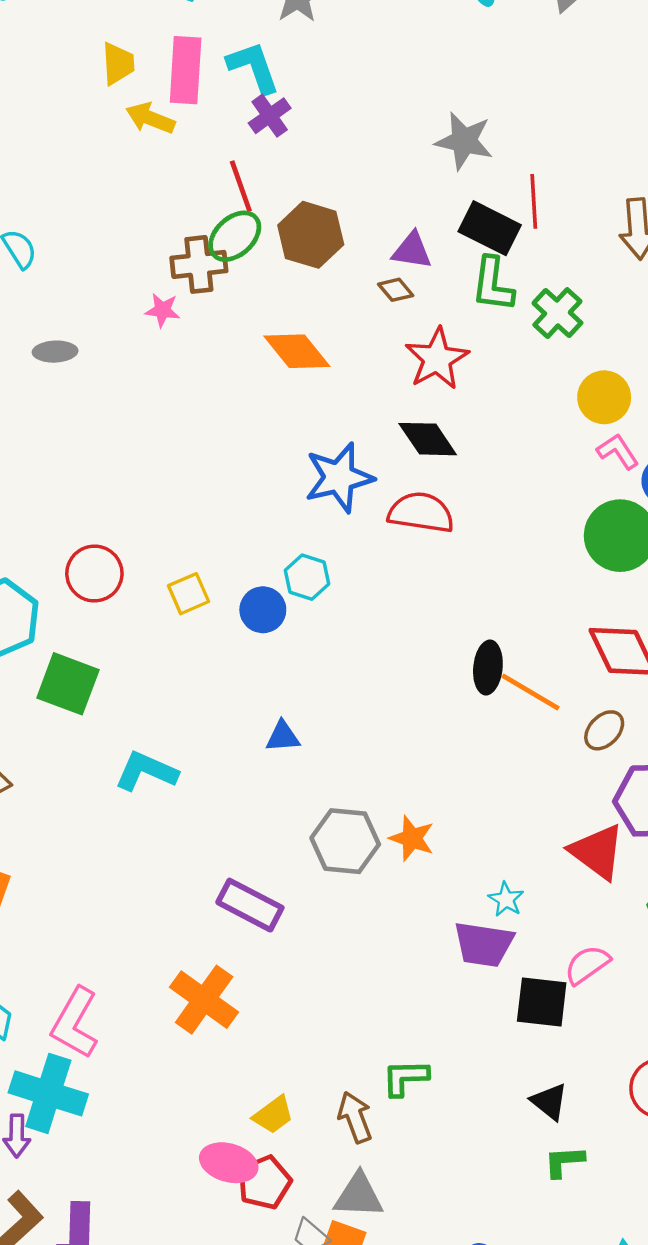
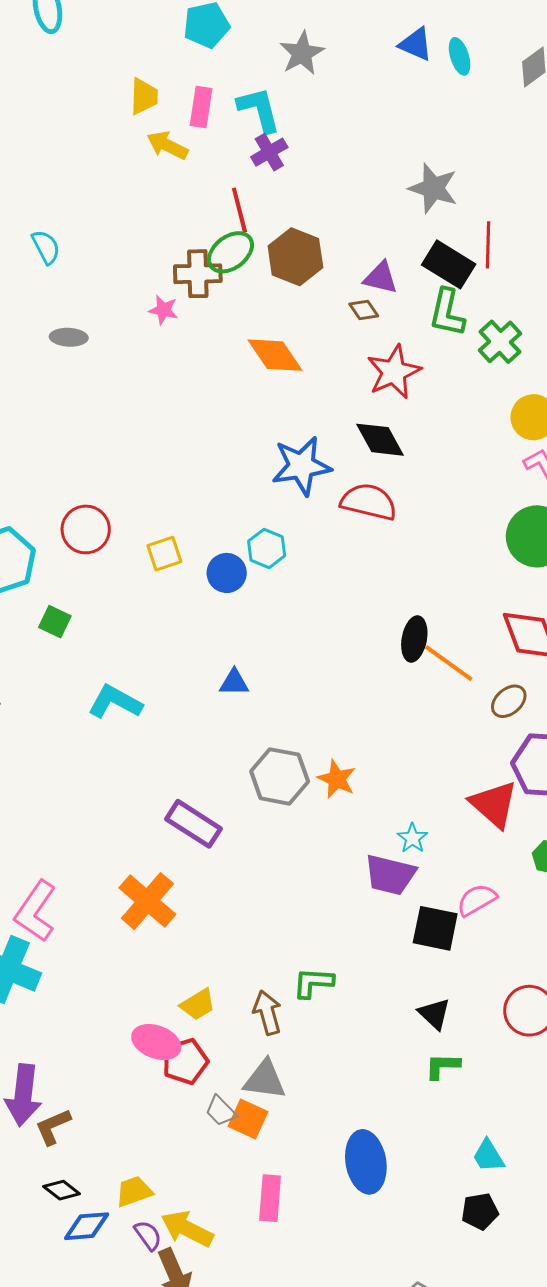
pink rectangle: (186, 70) -> (201, 107), size x0.7
green square: (68, 684) -> (55, 622), size x0.6

